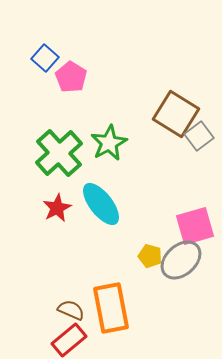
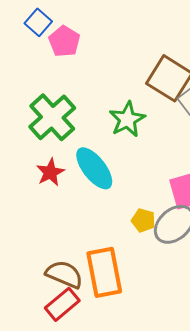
green star: (109, 143) -> (127, 119), moved
brown semicircle: (71, 310) -> (64, 274), size x1.4

